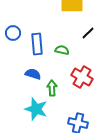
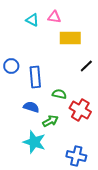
green semicircle: (62, 50) -> (59, 94), moved
green arrow: (52, 88) -> (50, 121), turned 63

